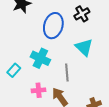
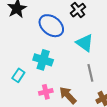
blue ellipse: (53, 26) -> (51, 26), turned -60
gray line: (67, 73) -> (90, 73), moved

